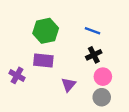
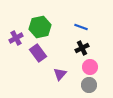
purple rectangle: (43, 61) -> (38, 53), turned 48
purple cross: (17, 75) -> (16, 38), moved, turned 32

